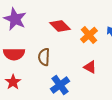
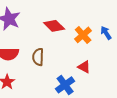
blue cross: (60, 85) -> (65, 85), moved

